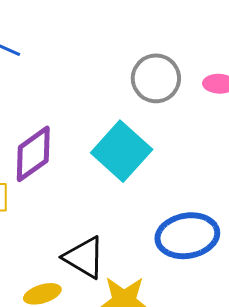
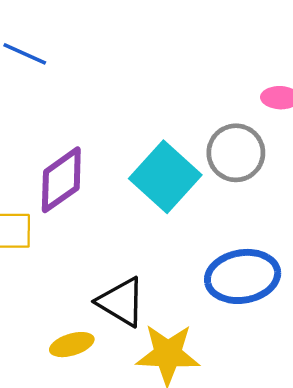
gray circle: (156, 78) -> (236, 153), moved

